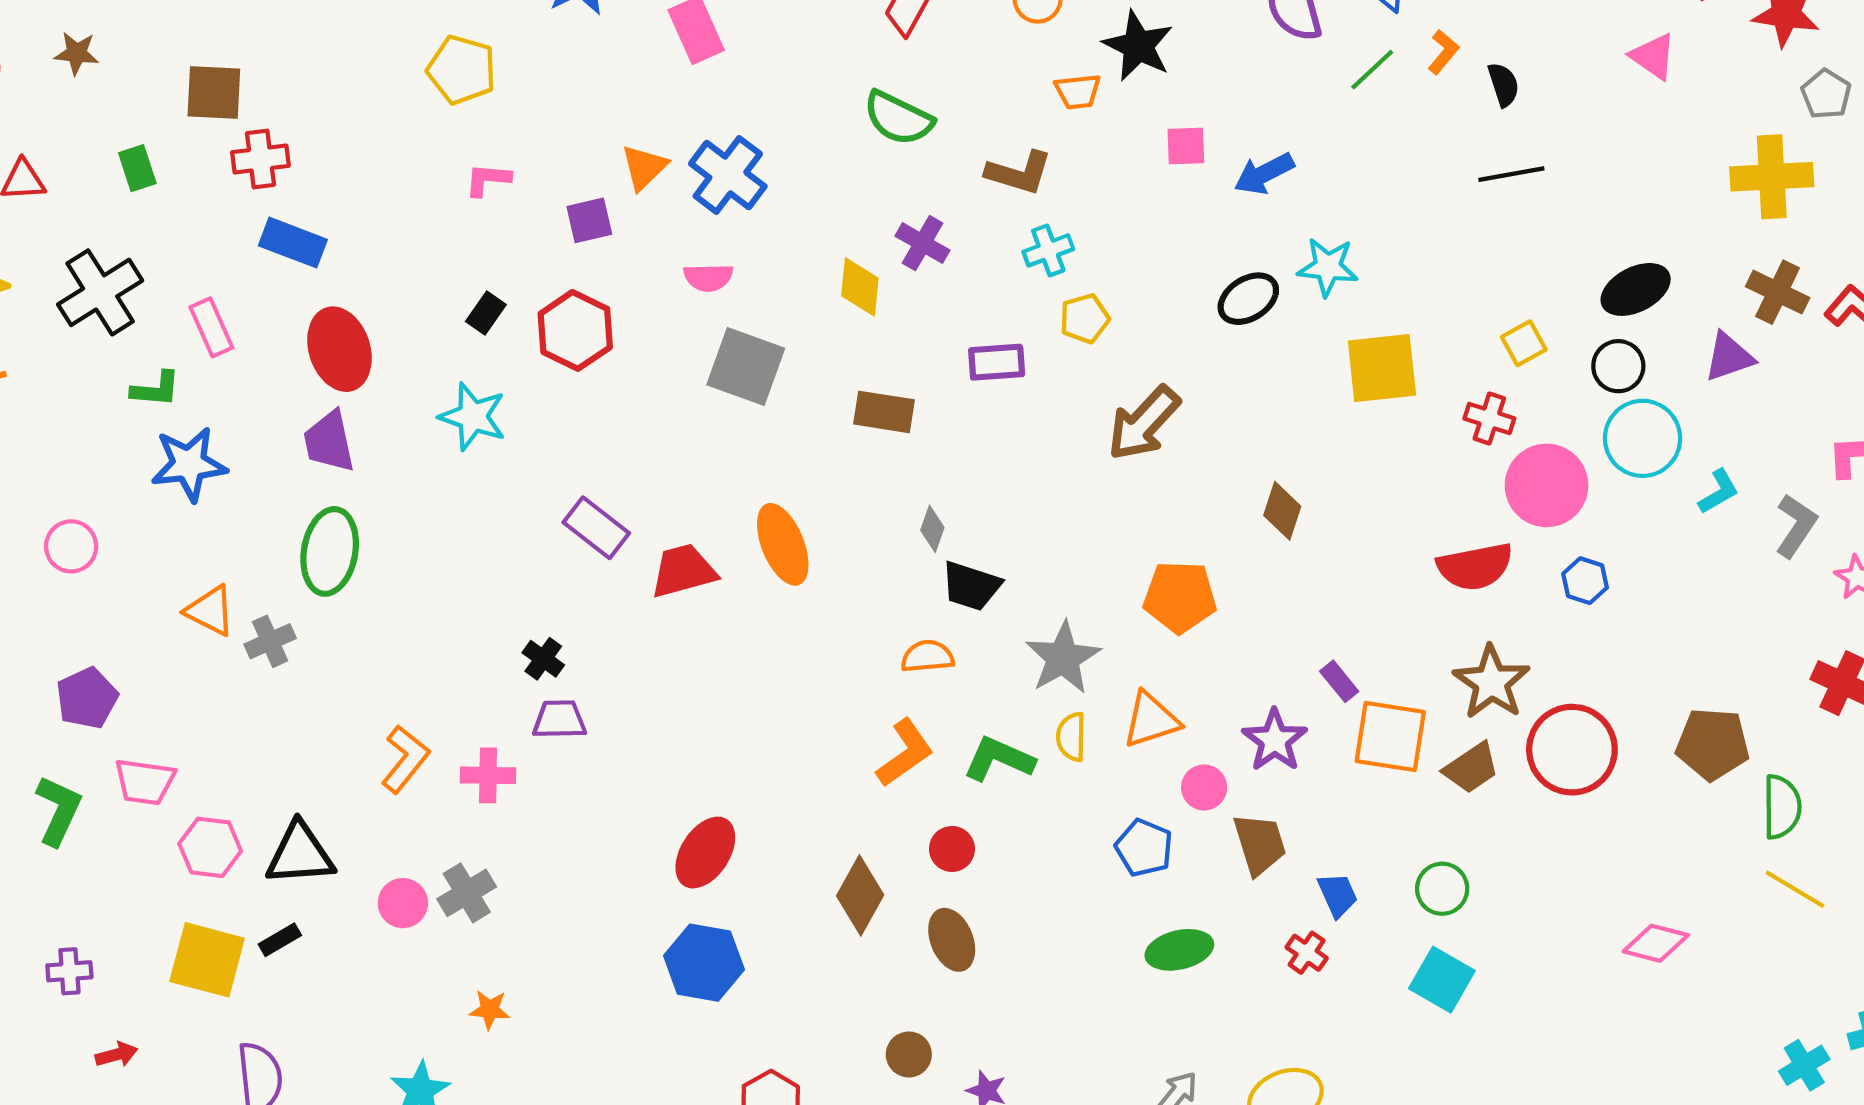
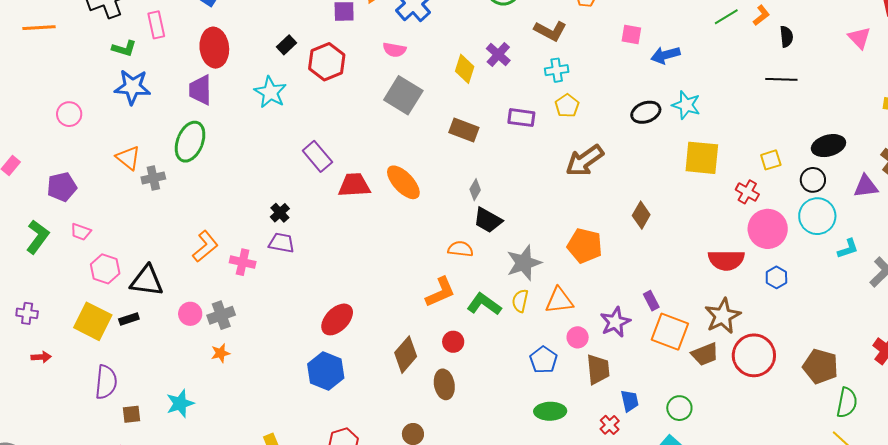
yellow pentagon: (1085, 319) -> (567, 106), turned -30
orange ellipse: (783, 544) -> (403, 182), turned -33
pink trapezoid: (145, 782) -> (81, 232), size x0.7
orange star: (490, 1010) -> (220, 353), moved, turned -30

